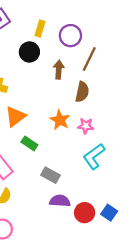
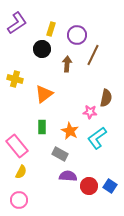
brown semicircle: (82, 92) -> (106, 98), moved
orange triangle: (15, 116) -> (44, 94), moved
orange star: (60, 120) -> (70, 131), moved
green rectangle: (29, 143) -> (42, 127), turned 56

